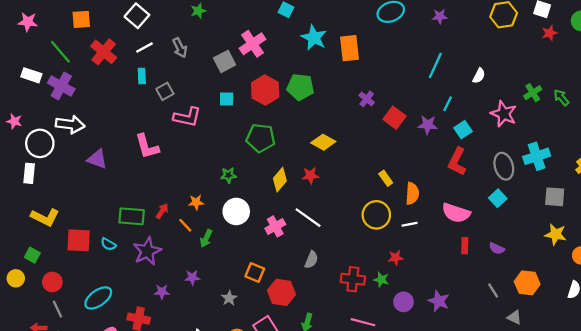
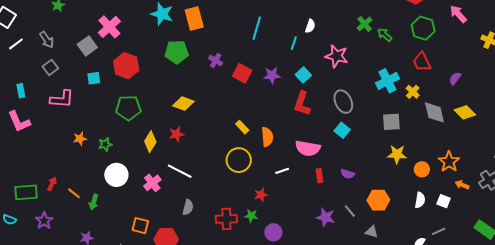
cyan line: (435, 65) -> (257, 28), moved
cyan rectangle: (142, 76) -> (21, 91), moved
green pentagon: (300, 87) -> (177, 52), moved
gray square: (165, 91) -> (50, 67), moved
green cross: (533, 93) -> (365, 24), moved
cyan line: (448, 104) -> (294, 43), moved
pink L-shape: (147, 146) -> (19, 122), moved
cyan cross: (537, 156) -> (387, 81), moved
orange star: (196, 202) -> (80, 139), moved
white line: (410, 224) -> (282, 171), moved
purple star: (147, 251) -> (44, 221), size x0.7
purple star: (439, 301) -> (326, 217), moved

